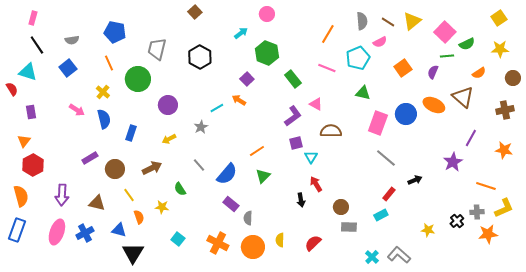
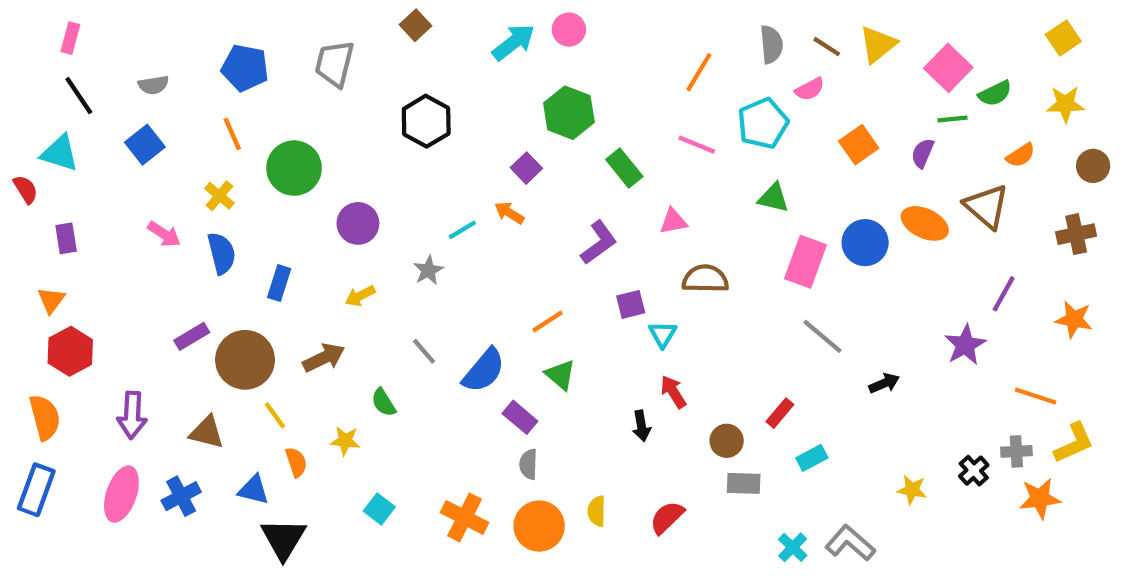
cyan arrow: (241, 33) -> (514, 42), moved, size x1.5
gray trapezoid: (157, 49) -> (335, 64), moved
pink triangle: (316, 104) -> (673, 221), turned -40
purple L-shape: (293, 116) -> (599, 243), moved
brown circle: (115, 169) -> (245, 360), size x1.4
green triangle: (263, 176) -> (560, 375), turned -35
red rectangle: (389, 194) -> (780, 413), moved
purple rectangle: (231, 204) -> (520, 417), moved

